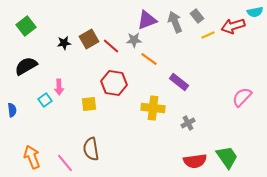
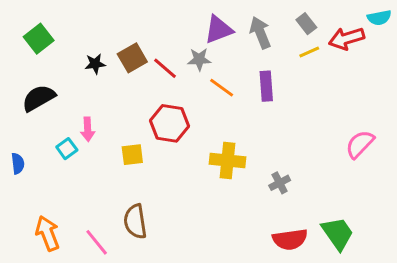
gray rectangle: (197, 16) -> (306, 24), moved
purple rectangle: (179, 82) -> (266, 86), moved, turned 48

